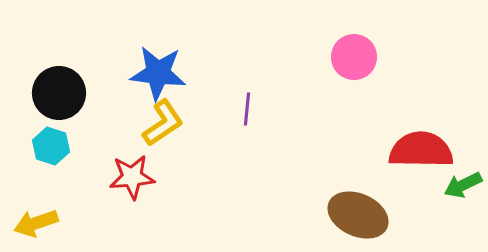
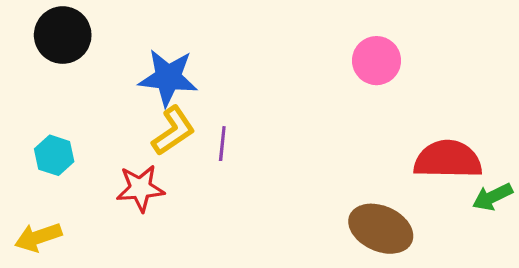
black circle: (59, 93) -> (63, 35), moved
purple line: (247, 109) -> (222, 144), moved

